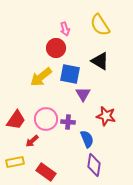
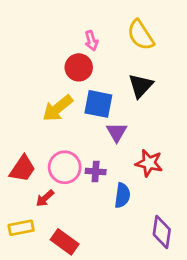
black triangle: (100, 61) -> (141, 86), turned 42
blue semicircle: (87, 139) -> (122, 195), turned 30
purple diamond: (94, 165) -> (162, 232), moved

